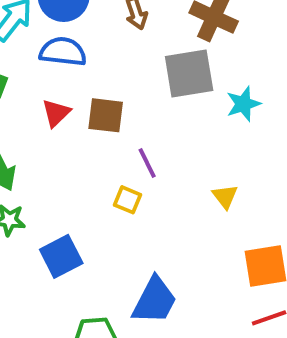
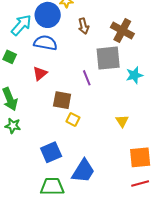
brown square: (106, 115) -> (62, 100), moved
purple line: (147, 163) -> (87, 78), moved
blue square: (61, 256) -> (51, 152), moved

